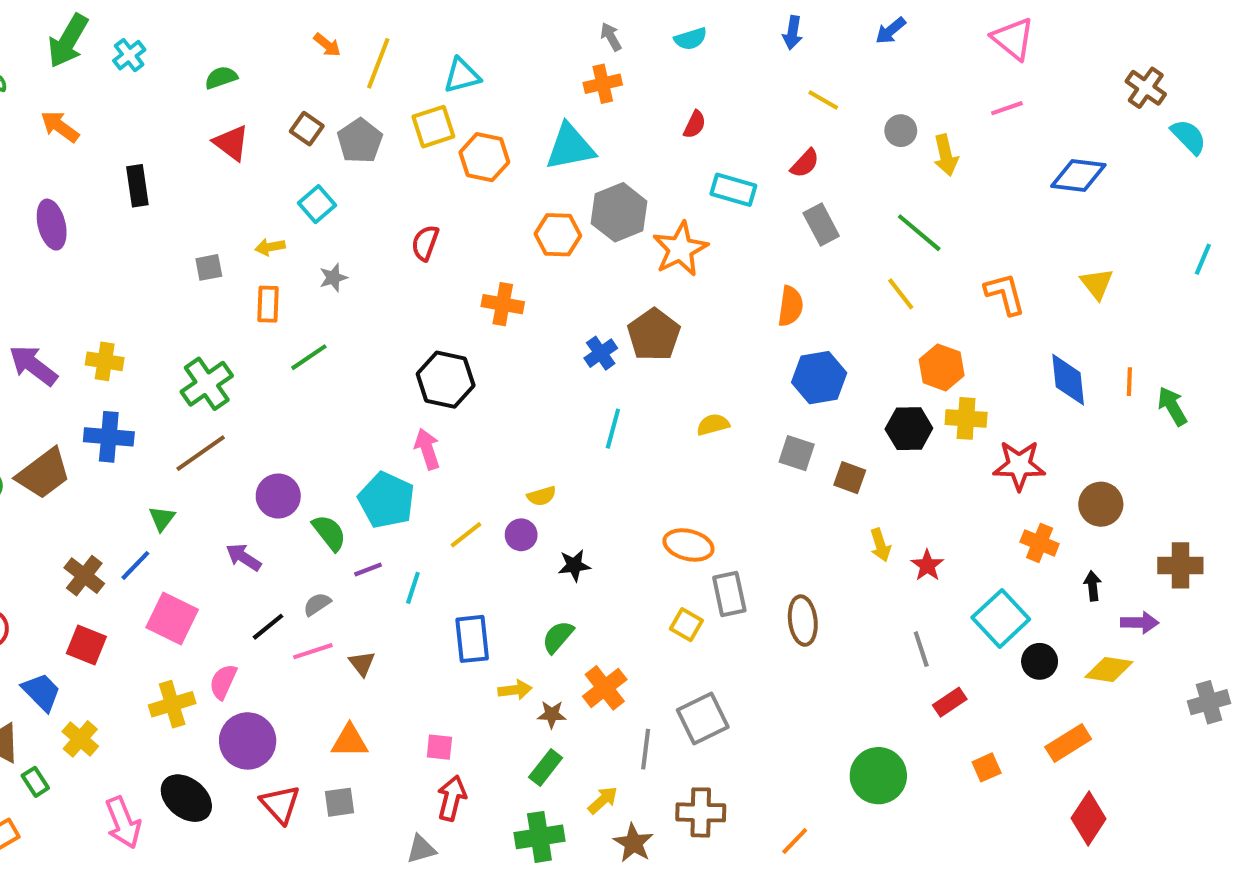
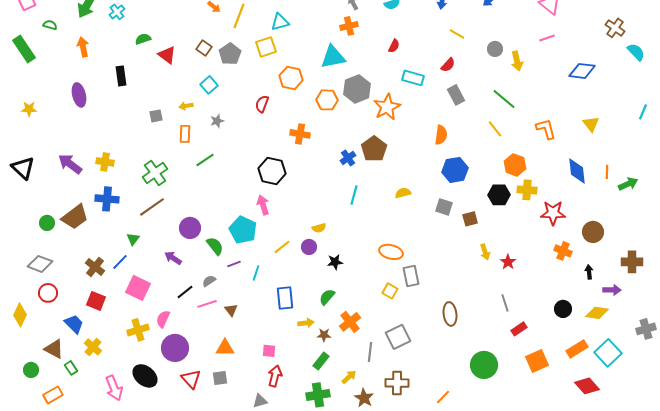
green semicircle: (221, 78) -> (143, 39), moved
orange arrow: (60, 127) -> (83, 47), turned 42
orange hexagon: (484, 157) -> (291, 78), moved
green arrow: (1172, 406) -> (628, 184), turned 96
brown square: (850, 478) -> (470, 219), turned -35
cyan square: (1001, 618) -> (608, 353), moved
brown ellipse: (803, 621) -> (450, 314), moved
orange square: (987, 767) -> (537, 361), size x1.6
red diamond: (1089, 819) -> (587, 386), turned -75

